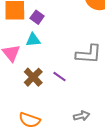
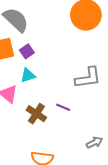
purple square: (37, 17) -> (27, 51), turned 32

